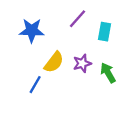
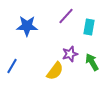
yellow semicircle: (54, 62) -> (55, 71), moved
blue line: (35, 85) -> (12, 66), moved

